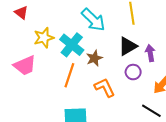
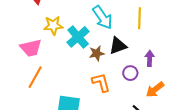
black triangle: (128, 46) -> (118, 46), moved
orange line: (69, 75) -> (35, 77), moved

